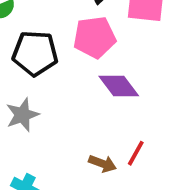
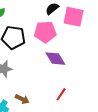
brown arrow: (102, 164) -> (22, 99), moved

